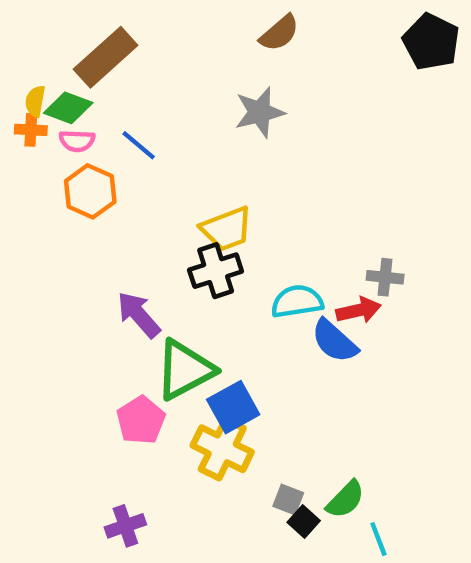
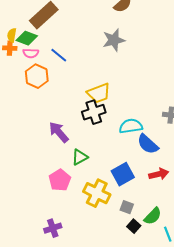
red arrow: (359, 310) -> (159, 174), moved
green triangle: (185, 370) -> (80, 157), size x0.6
blue square: (233, 407) -> (123, 174), moved
gray square: (288, 499) -> (127, 207), moved

